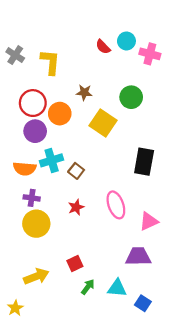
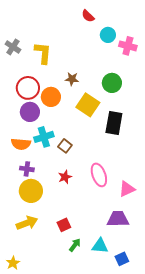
red semicircle: (103, 47) -> (88, 16), moved
black rectangle: (144, 162) -> (114, 123), moved
yellow arrow: (36, 276) -> (27, 223), moved
blue square: (143, 303) -> (122, 259), turned 32

